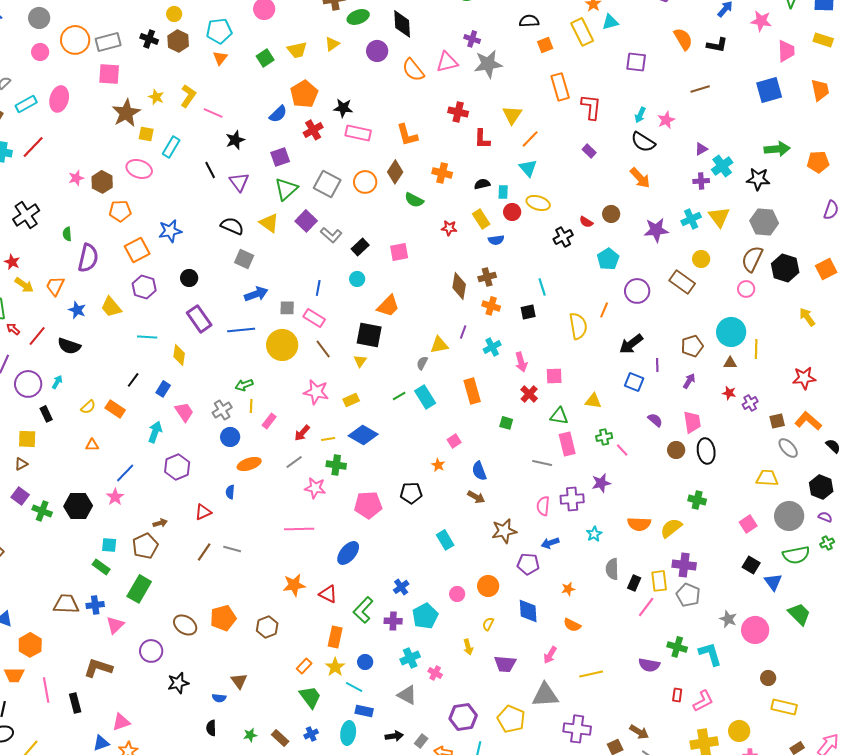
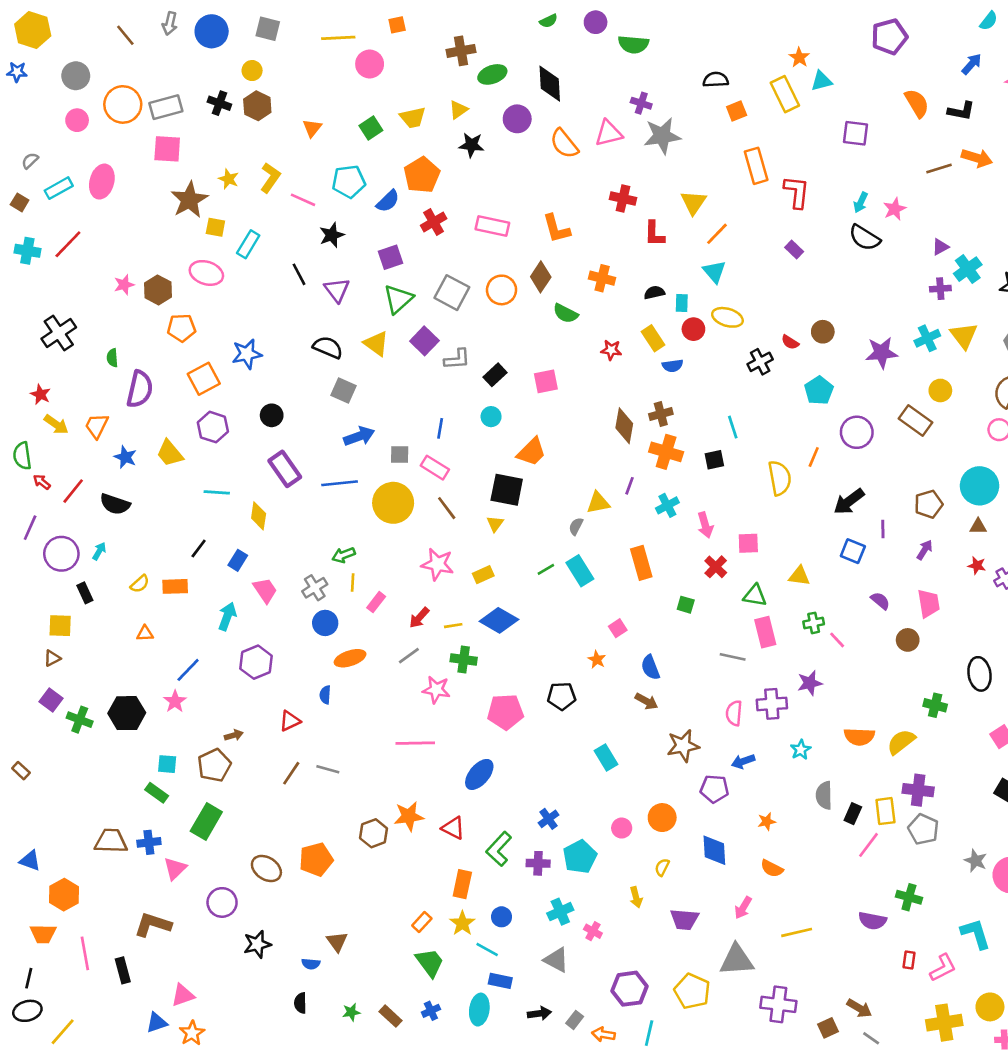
cyan pentagon: (219, 31) -> (349, 182), moved
black star: (343, 108) -> (471, 145), moved
orange arrow: (640, 178) -> (977, 158), moved, turned -30
gray L-shape: (331, 235) -> (457, 359), turned -45
orange cross: (491, 306) -> (666, 452), size x1.4
orange rectangle: (115, 409) -> (175, 586), turned -36
black ellipse: (706, 451) -> (980, 674), moved
brown hexagon: (267, 627) -> (374, 833), moved
cyan L-shape: (710, 654) -> (976, 934), moved

